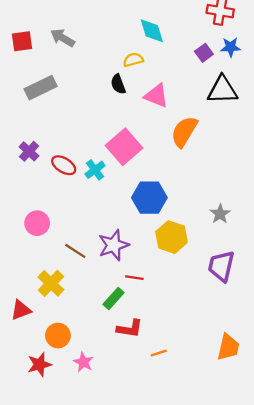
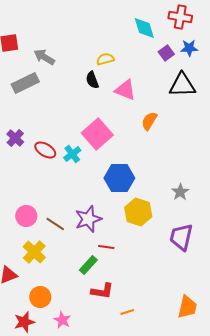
cyan diamond: (152, 31) -> (144, 28), moved
gray arrow: (63, 38) -> (44, 57), moved
orange semicircle: (184, 132) -> (149, 121), size x0.7
pink circle: (37, 223) -> (26, 216), moved

